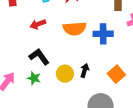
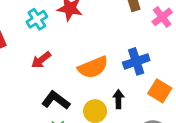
orange semicircle: (75, 29) -> (93, 67), moved
blue cross: (103, 34) -> (136, 61), moved

